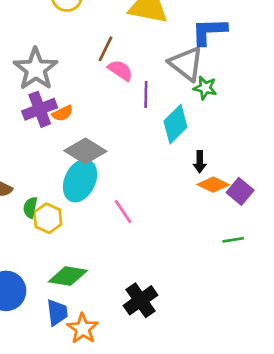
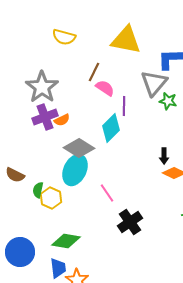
gray triangle: (186, 64) -> (154, 83), turned 32
cyan diamond: (175, 124) -> (111, 128), moved
black cross: (141, 300) -> (130, 222), moved

